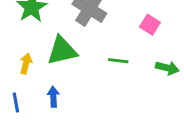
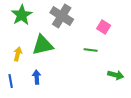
green line: (118, 61) -> (91, 50), moved
green arrow: (167, 68) -> (116, 75), moved

